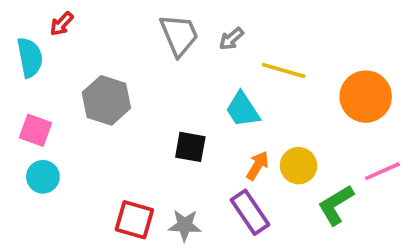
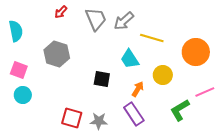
red arrow: (62, 24) -> (61, 12), moved
gray arrow: (231, 39) -> (124, 21), size x1.5
yellow circle: (299, 166) -> (163, 75), moved

